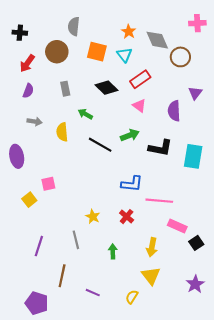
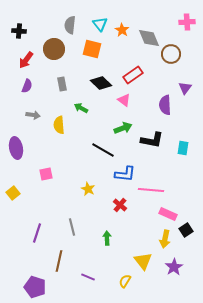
cyan triangle: (124, 55) -> (100, 24), moved
pink triangle: (139, 106) -> (124, 100), moved
black line: (100, 145) -> (103, 150), moved
cyan rectangle: (193, 156) -> (183, 148), size x0.6
yellow square: (29, 200) -> (13, 193), moved
yellow star: (93, 217) -> (88, 189), moved
yellow arrow: (152, 247) -> (165, 239), moved
purple star: (195, 284) -> (174, 267), moved

